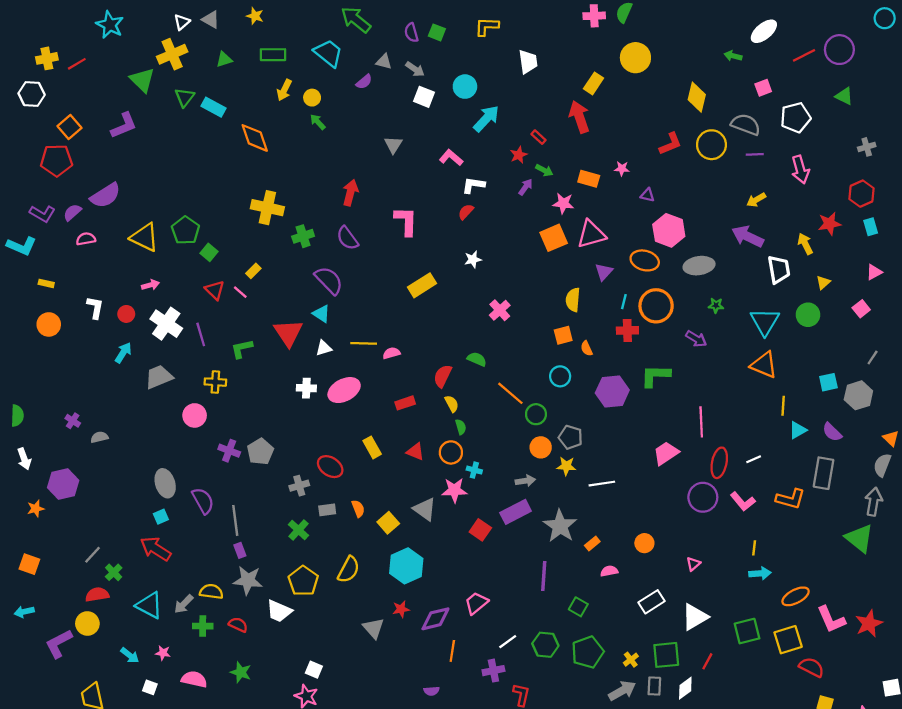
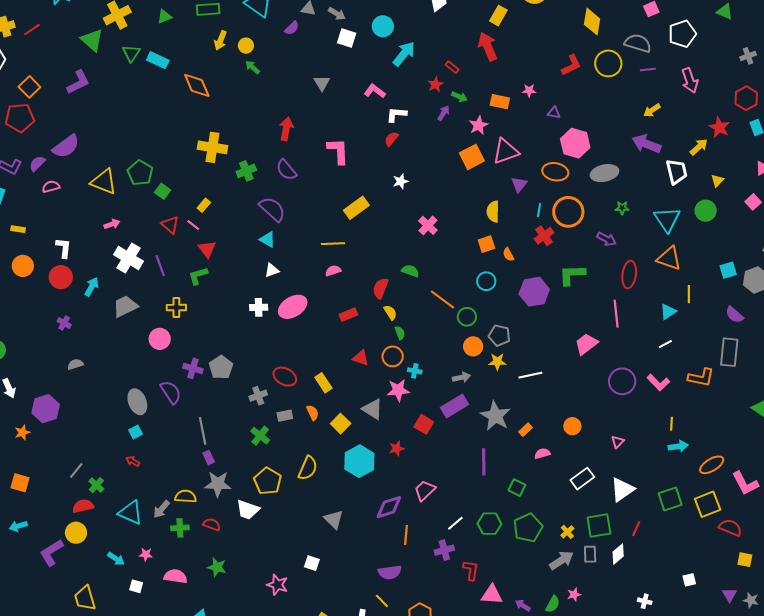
pink star: (563, 203) -> (479, 125), turned -30
red star: (830, 224) -> (719, 127), turned -30
yellow arrow: (805, 244) -> (699, 147), turned 78
red circle: (126, 314) -> (61, 277), moved, size x1.5
red cross: (627, 330) -> (544, 236), turned -30
red triangle: (288, 333) -> (207, 249), moved, size x0.7
yellow line: (364, 343) -> (333, 244), moved
purple cross: (73, 421) -> (64, 323), moved
cyan triangle: (798, 430) -> (668, 312), moved
yellow rectangle: (372, 447) -> (323, 383), moved
red ellipse: (719, 463) -> (629, 274), moved
purple semicircle: (203, 501) -> (171, 392), moved
red arrow: (156, 549) -> (133, 461), size x0.5
red star: (401, 609) -> (397, 448), moved
white square: (314, 670) -> (312, 563), moved
purple semicircle: (431, 691) -> (390, 572), size x1.6

